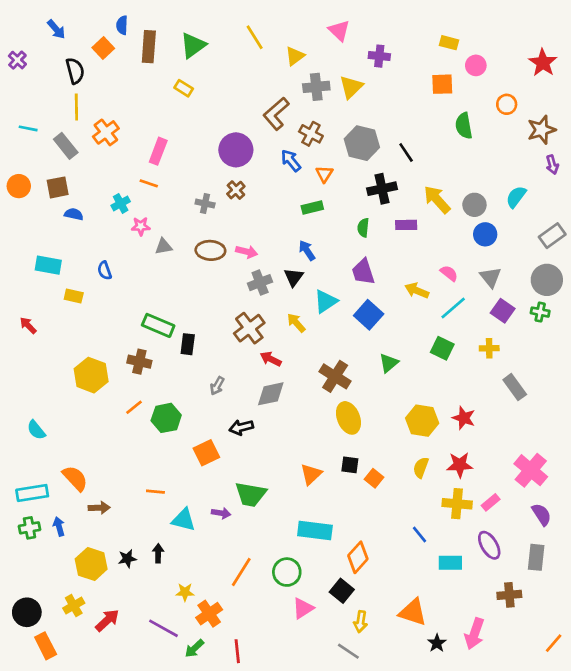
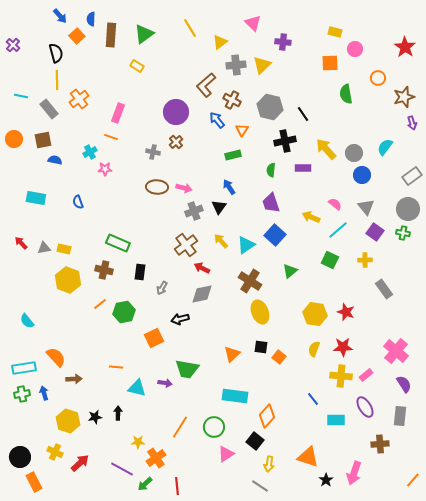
blue arrow: (56, 29) -> (60, 16), moved
gray triangle: (164, 246) -> (44, 248), moved
yellow rectangle: (74, 296) -> (64, 249), moved
cyan triangle: (326, 301) -> (246, 245), moved
black rectangle: (188, 344) -> (140, 272), moved
yellow cross: (74, 606) -> (55, 452), turned -35

